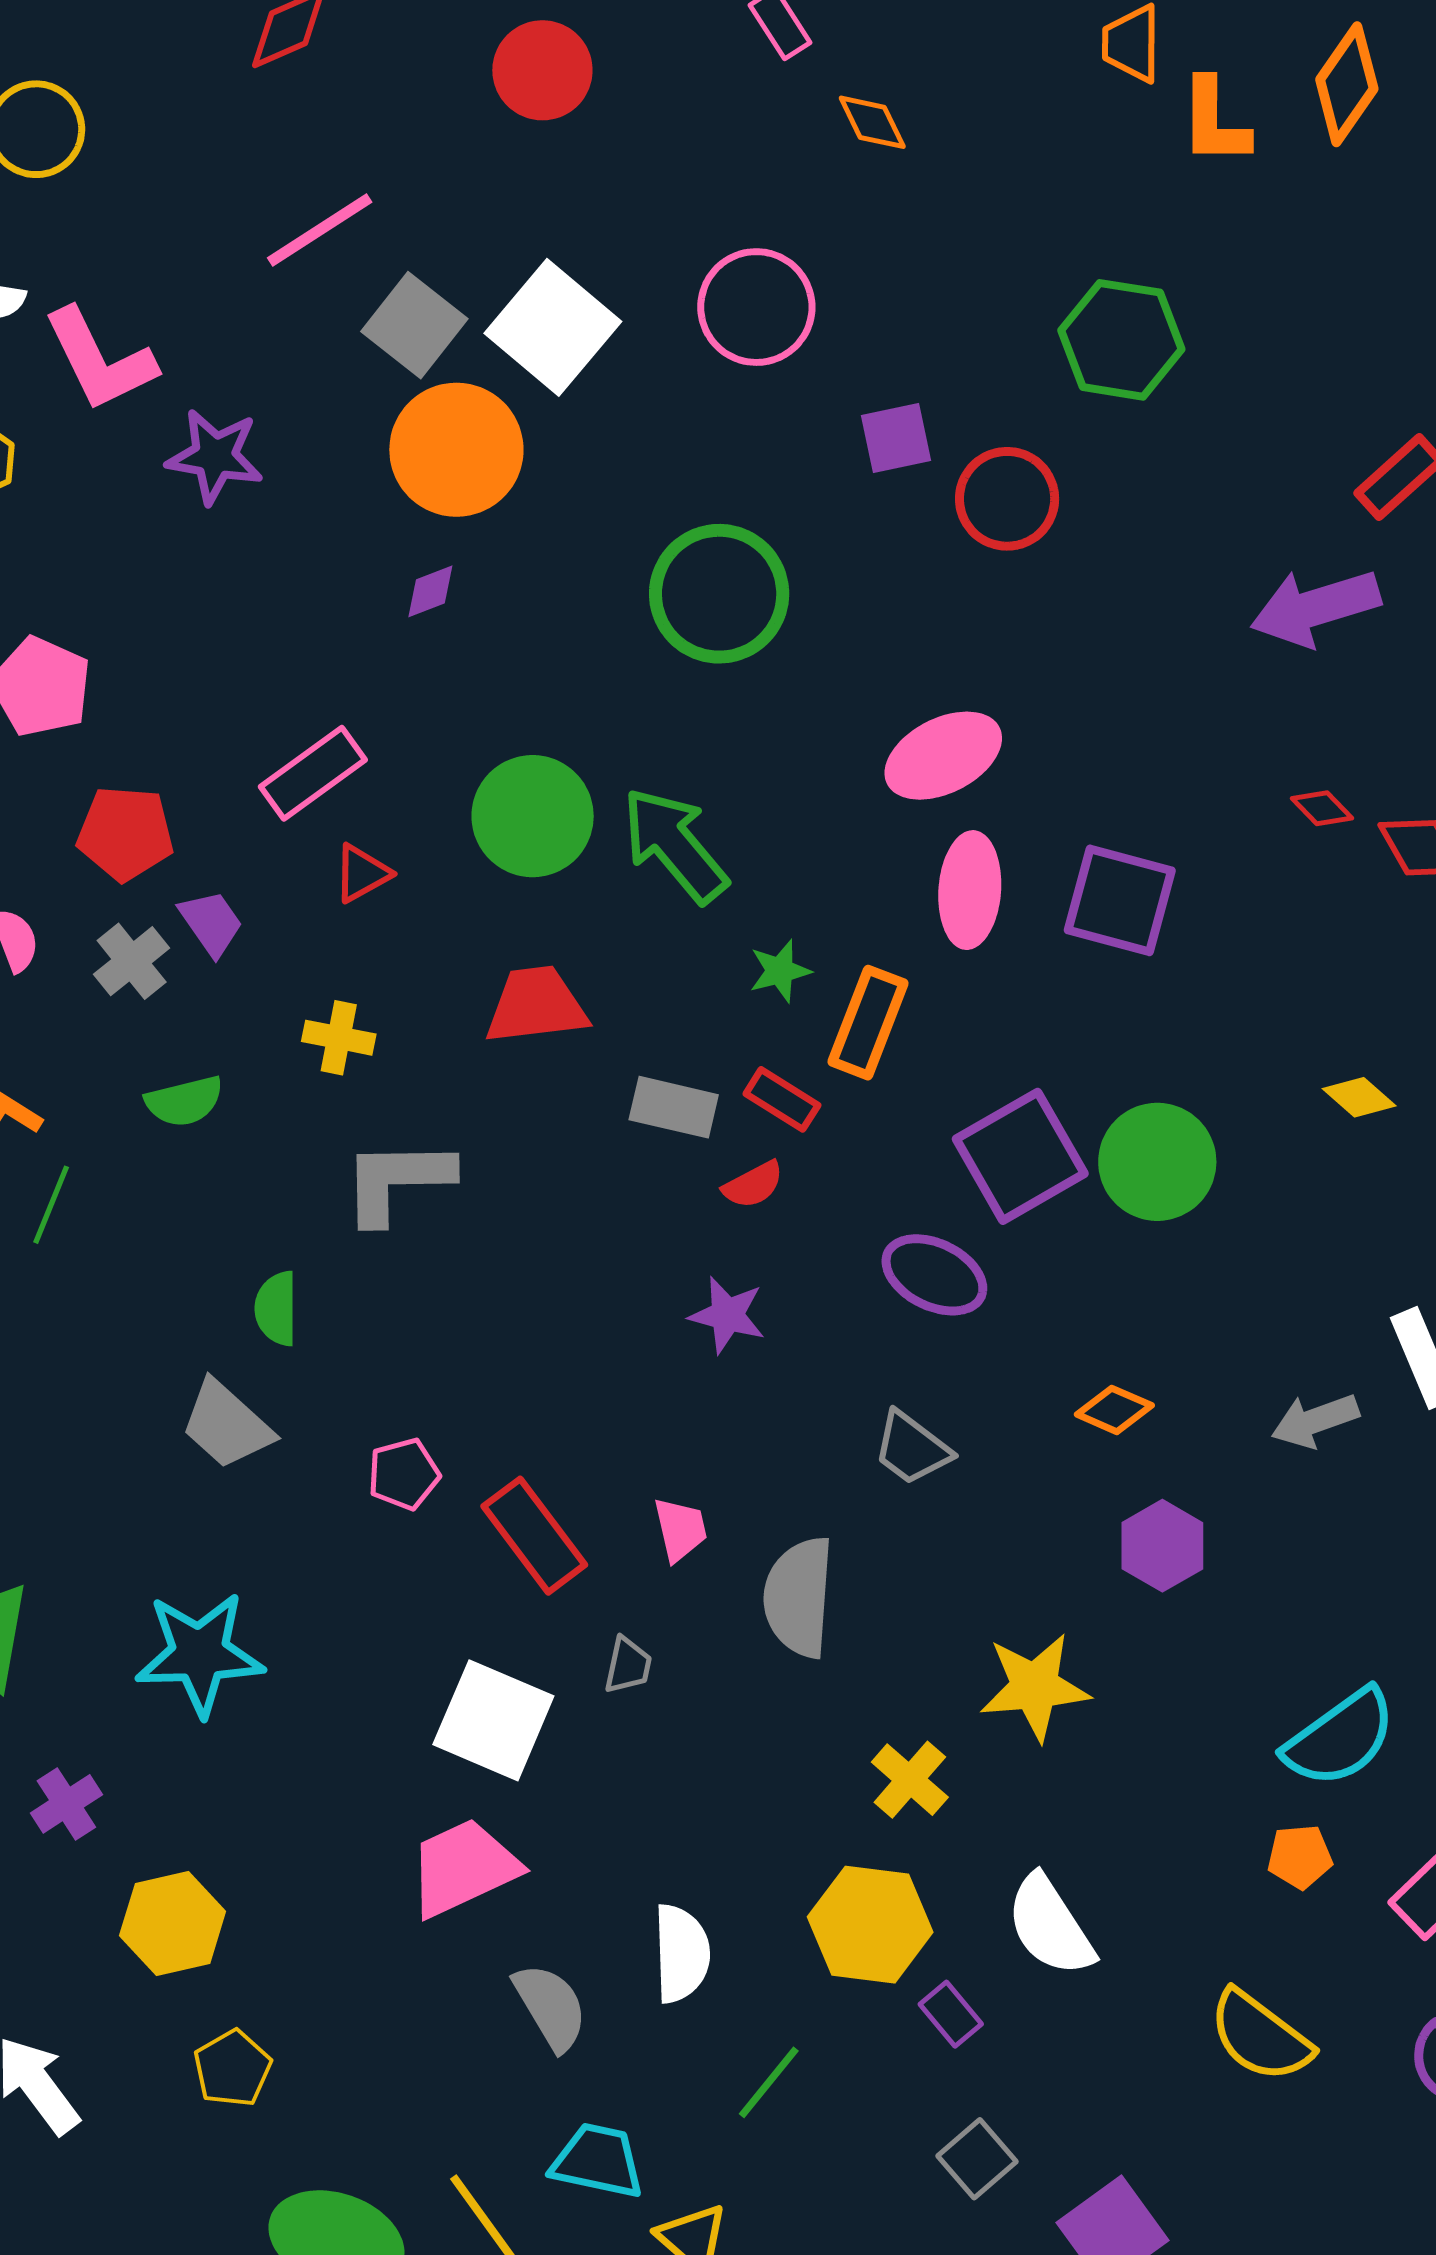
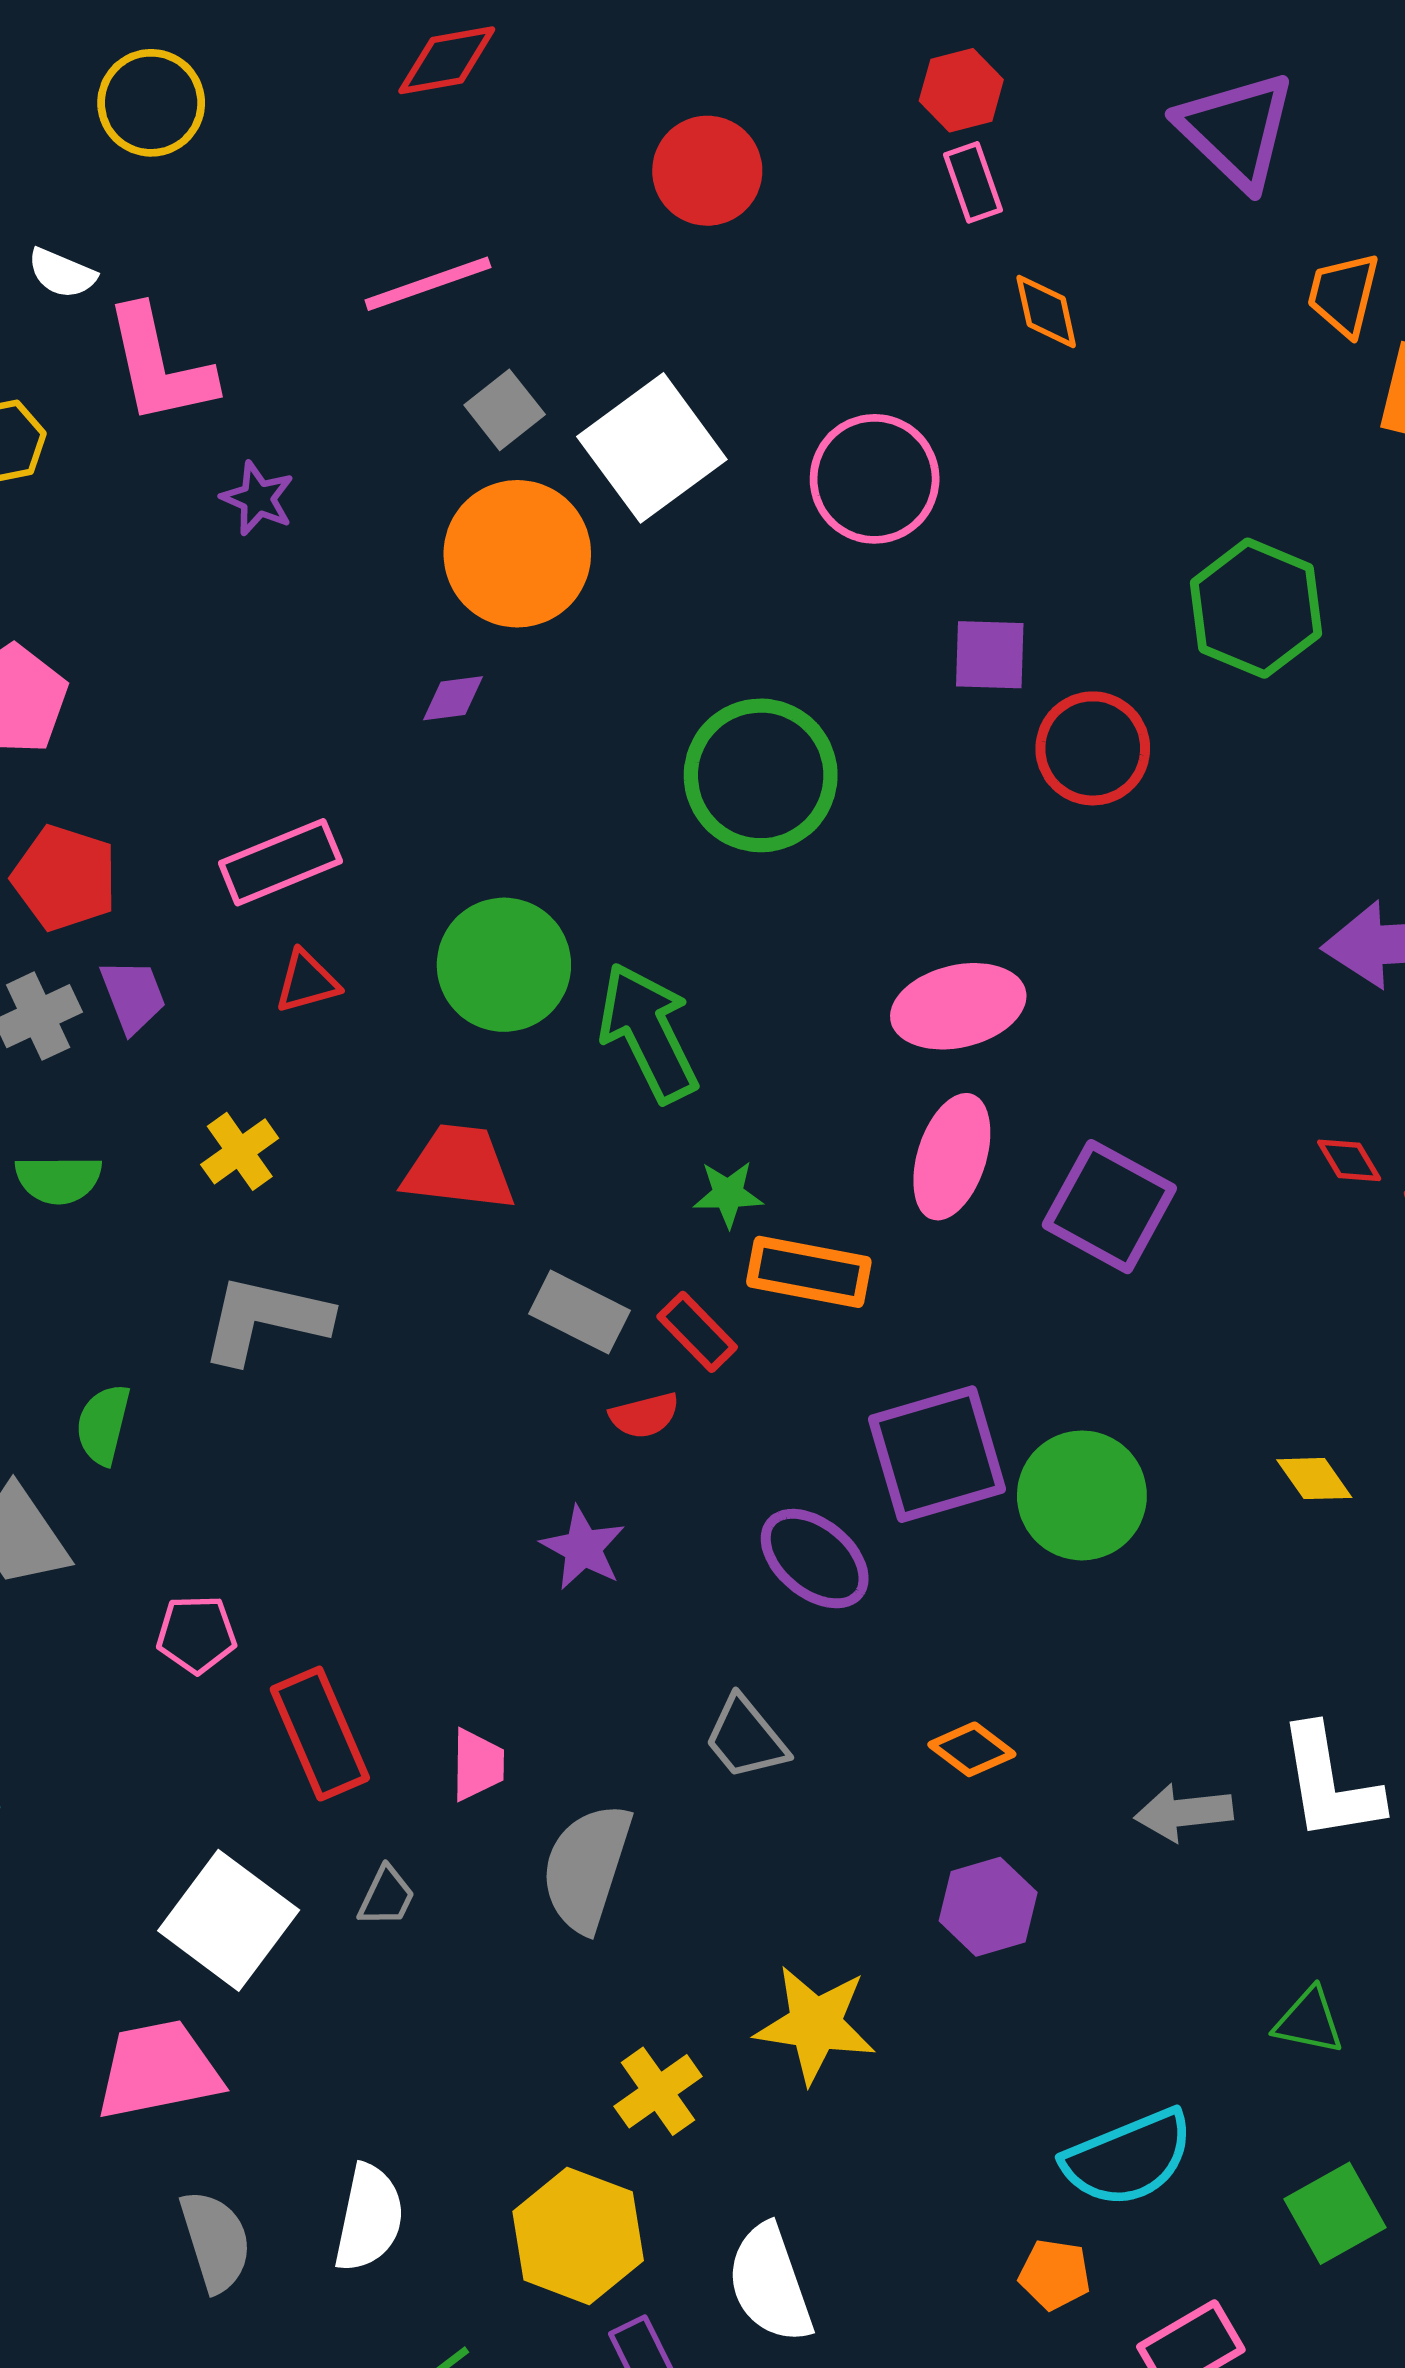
gray square: (414, 325) -> (505, 410), size x0.7
purple star: (215, 456) -> (258, 498), size x0.7
orange rectangle: (868, 1023) -> (809, 1272), turned 66
yellow cross: (339, 1038) -> (240, 1151), turned 30

